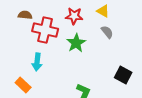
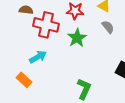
cyan arrow: (37, 62) -> (38, 57), turned -126

